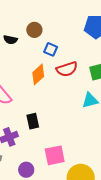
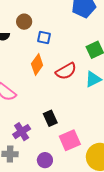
red semicircle: (67, 69) -> (66, 71), moved
black rectangle: (33, 121) -> (50, 118), moved

